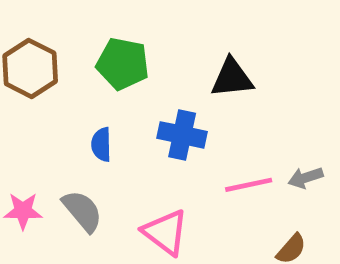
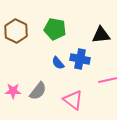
blue semicircle: (101, 144) -> (58, 63), moved, turned -40
gray semicircle: (82, 211) -> (38, 91), turned 78

